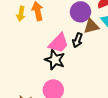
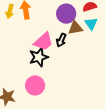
black star: (55, 60) -> (39, 57), turned 30

